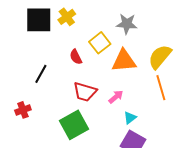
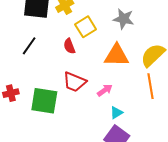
yellow square: (100, 43) -> (86, 27), moved
black line: (41, 74) -> (29, 46), moved
green square: (74, 125) -> (44, 101), moved, turned 32

